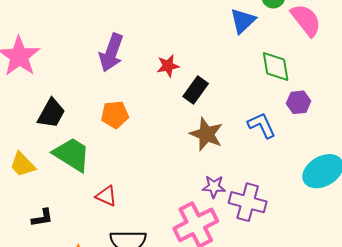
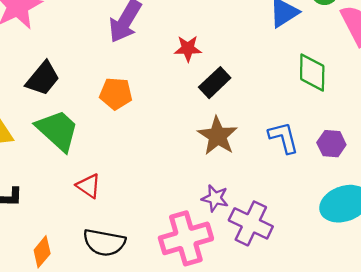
purple hexagon: (299, 102) -> (331, 144), moved

